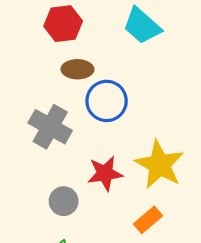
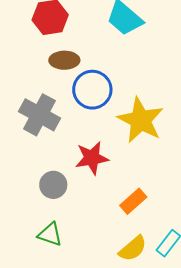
yellow star: (160, 165) -> (140, 120), moved

